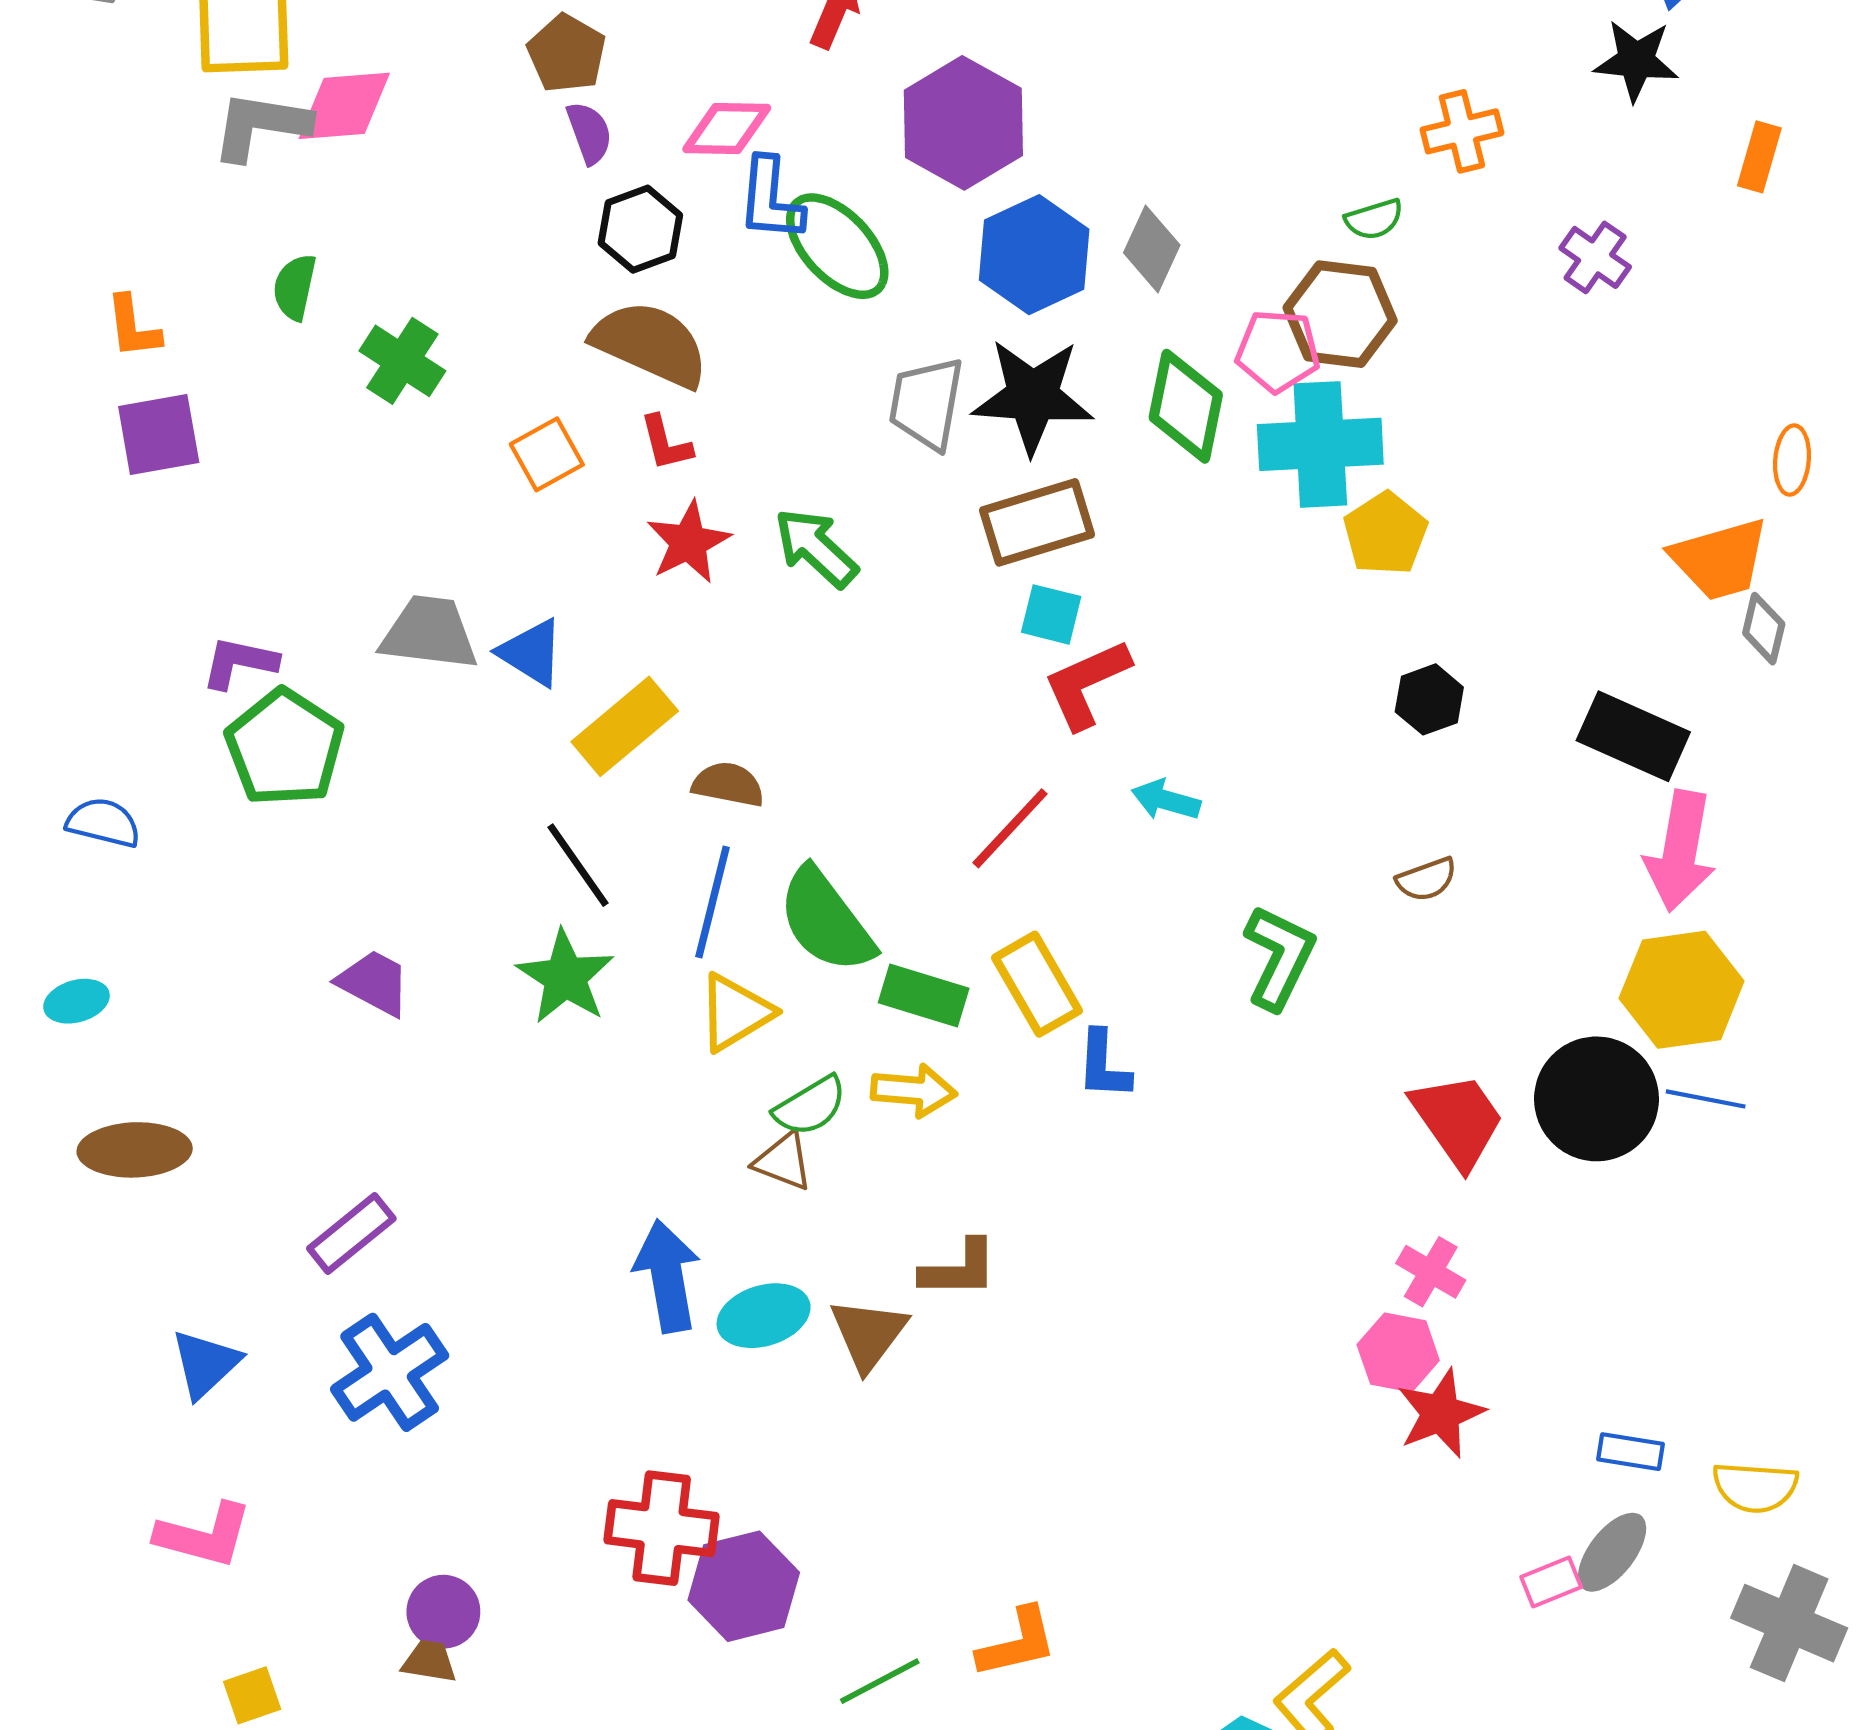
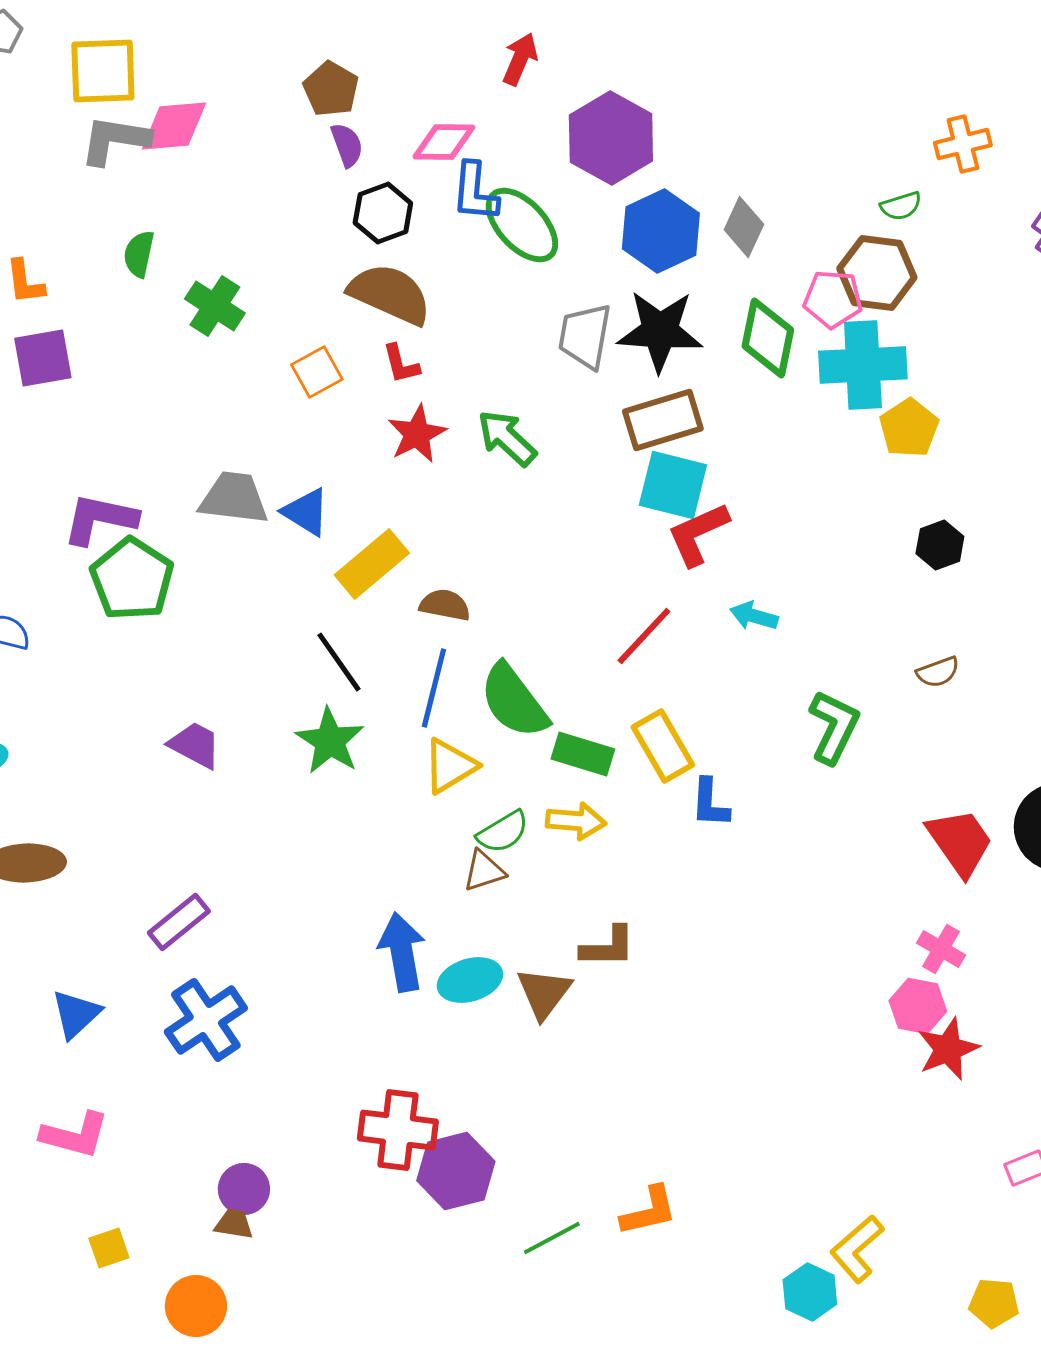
cyan square: (1051, 614) -> (673, 485), size x1.6
purple L-shape: (239, 663) -> (100, 519), size x1.4
brown triangle: (783, 1161) -> (484, 871), turned -39

